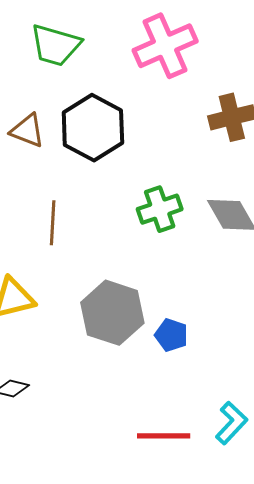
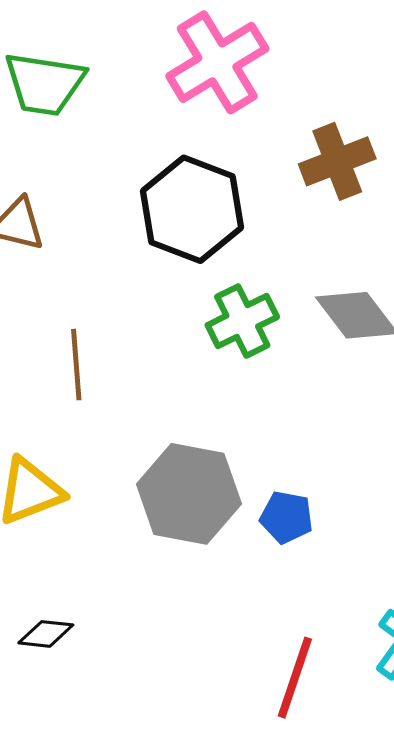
black hexagon: (93, 128) -> (192, 209), moved
red line: (164, 436) -> (295, 678), turned -64

